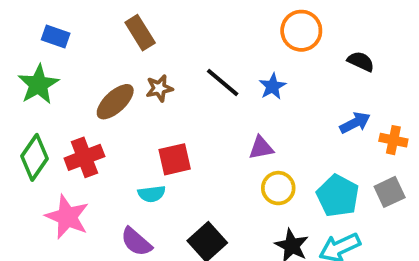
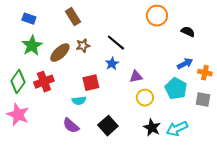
green star: (38, 84) -> (32, 46), moved
blue star: (273, 86) -> (112, 64), moved
gray square: (390, 192) -> (203, 100), turned 35
cyan pentagon: (338, 196) -> (176, 89), moved
pink star: (67, 217) -> (18, 115), moved

